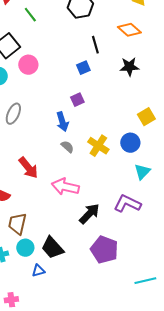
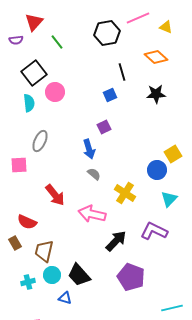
yellow square: (146, 117) -> (173, 154), moved
yellow cross: (98, 146) -> (125, 193), moved
blue triangle: (38, 271) -> (65, 298), turned 32

